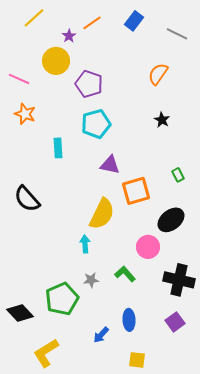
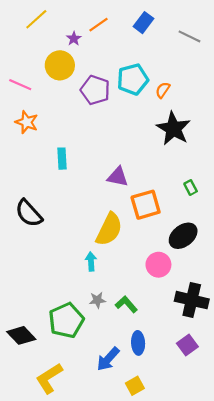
orange semicircle: (158, 74) -> (163, 90), moved, size x0.7
black star: (162, 120) -> (173, 129), size x2.0
cyan pentagon: (96, 124) -> (133, 79), moved
green L-shape: (125, 274) -> (126, 304), moved
blue arrow: (101, 335) -> (108, 359), size x1.4
yellow square: (137, 360) -> (135, 386), moved, turned -36

